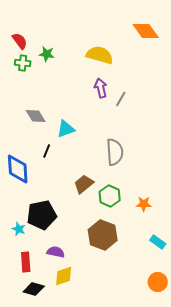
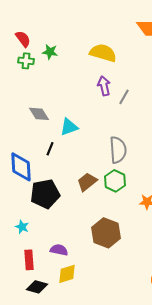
green hexagon: (110, 196) -> (115, 181), moved
black pentagon: (42, 215) -> (45, 194), moved

